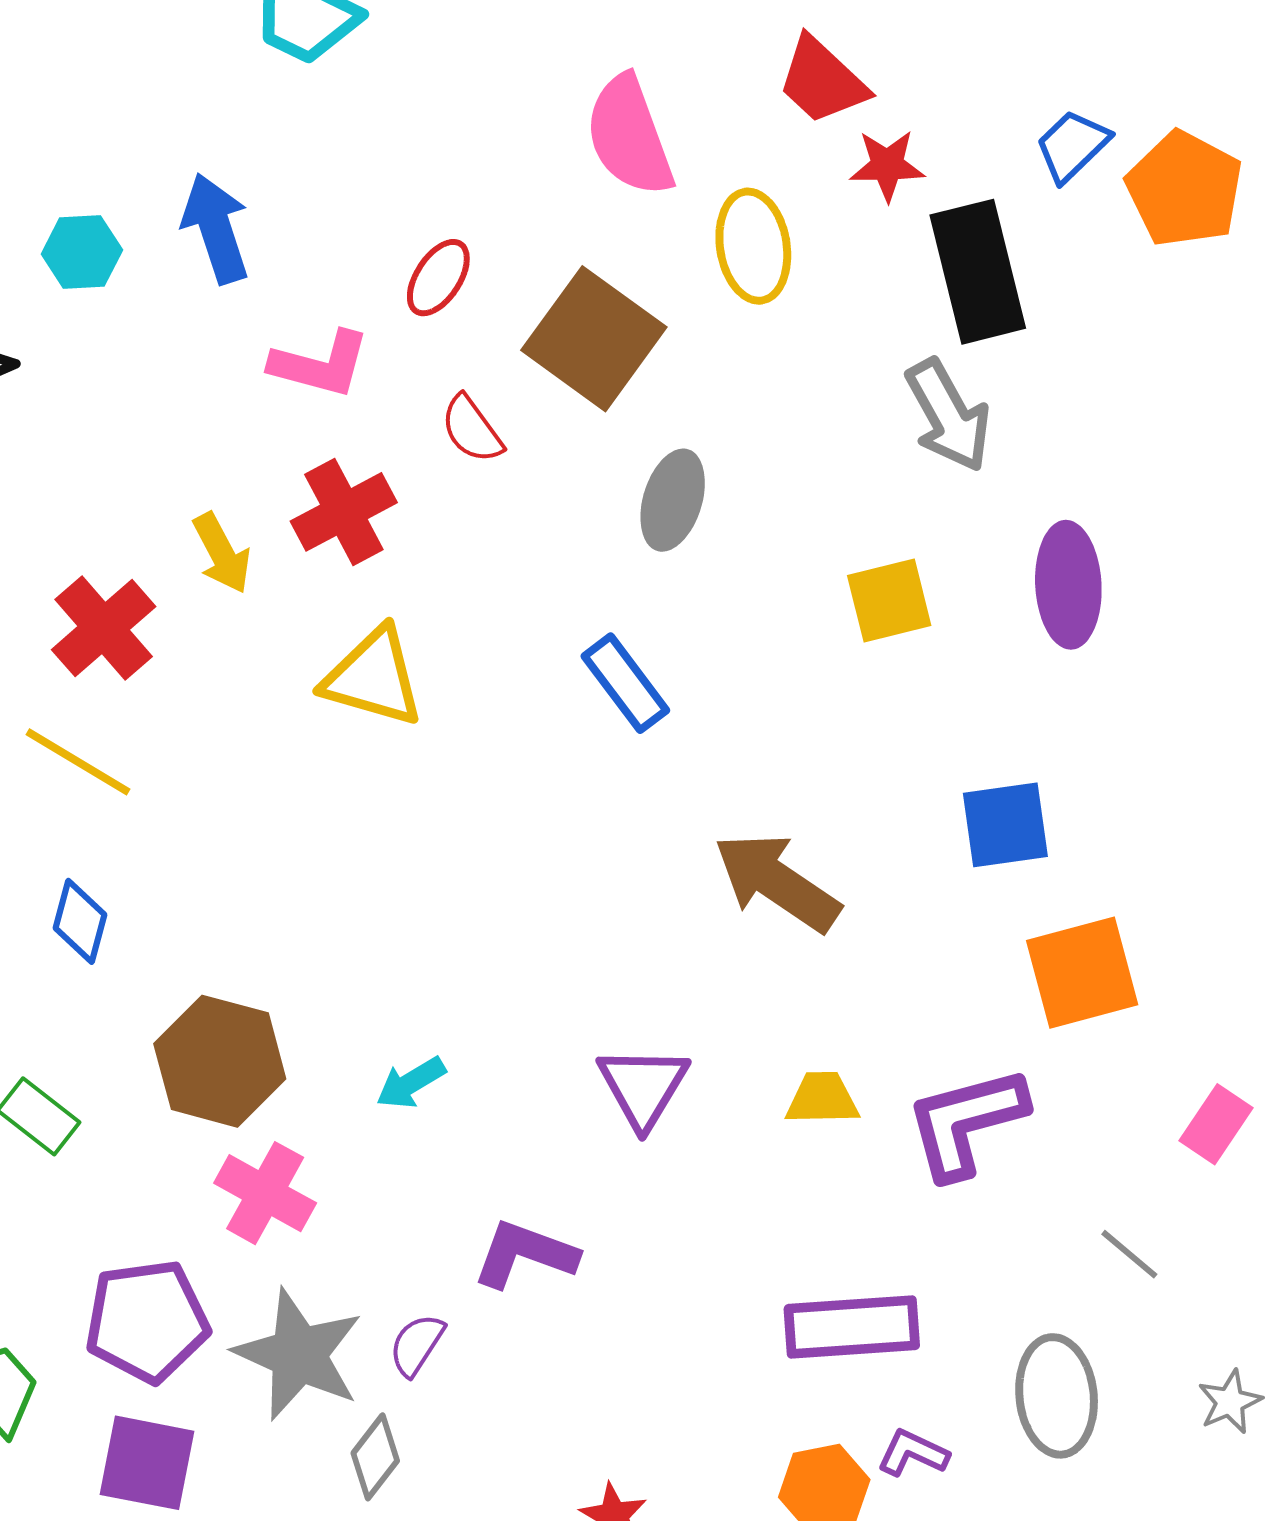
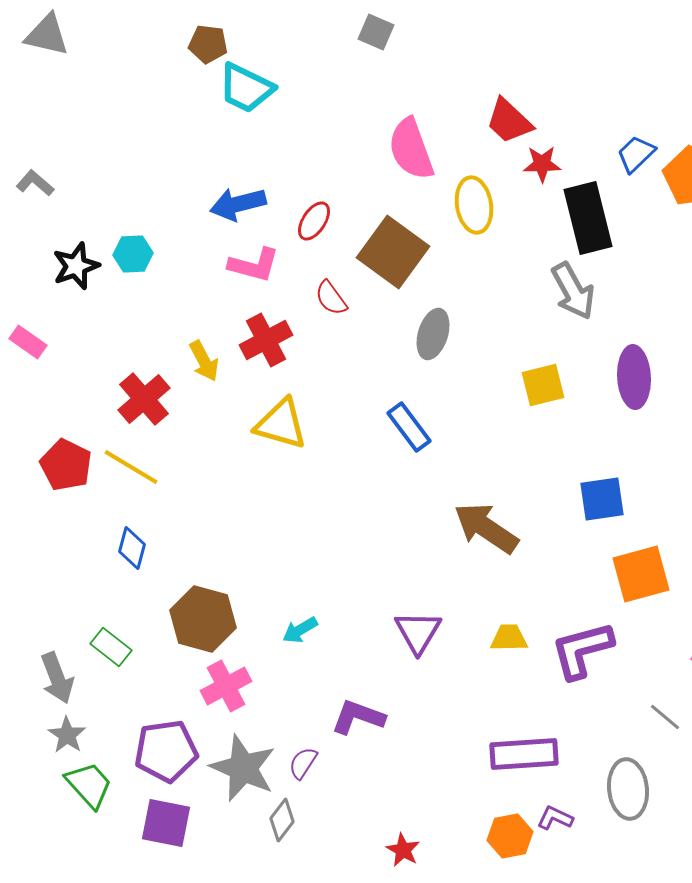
blue arrow: (216, 228) -> (238, 204), moved, turned -86
cyan hexagon: (82, 252) -> (133, 254), moved
pink cross: (265, 1193) -> (226, 686), turned 33

